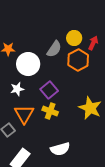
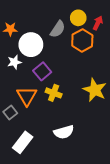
white star: (17, 89) -> (14, 62), moved
purple square: (49, 90) -> (42, 71), moved

